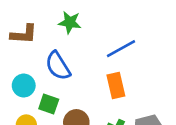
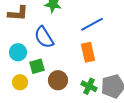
green square: (49, 104) -> (37, 66), turned -35

